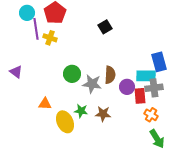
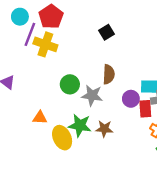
purple line: (36, 29) -> (30, 34), turned 30
yellow cross: (50, 38) -> (45, 44), size x1.5
brown semicircle: (110, 75) -> (109, 74), moved
green star: (81, 111) -> (80, 125), size x1.5

